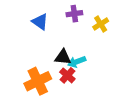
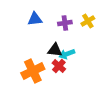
purple cross: (74, 14) -> (65, 23), moved
blue triangle: (40, 22) -> (35, 19), turned -42

